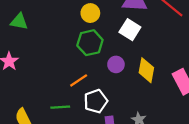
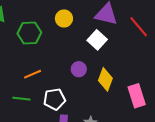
green hexagon: (90, 43) -> (29, 33), moved
orange line: (79, 80) -> (33, 74), moved

